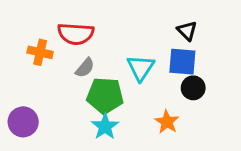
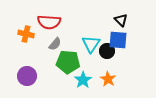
black circle: (193, 88) -> (107, 51), moved
purple circle: (23, 122) -> (27, 76), moved
cyan star: (105, 127) -> (83, 80), moved

